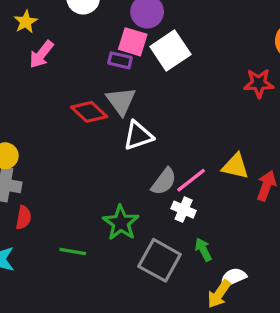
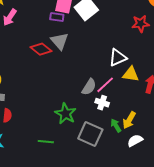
white triangle: (138, 136) -> (118, 57), moved
green line: (73, 251) -> (46, 142), moved
yellow arrow: (219, 294) -> (129, 120), moved

